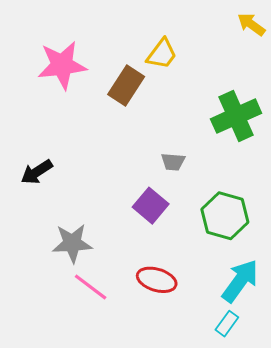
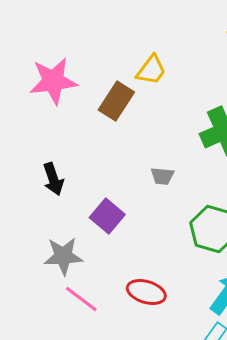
black arrow: (37, 172) -> (53, 179), moved, turned -76
purple square: (151, 206) -> (107, 216), moved

